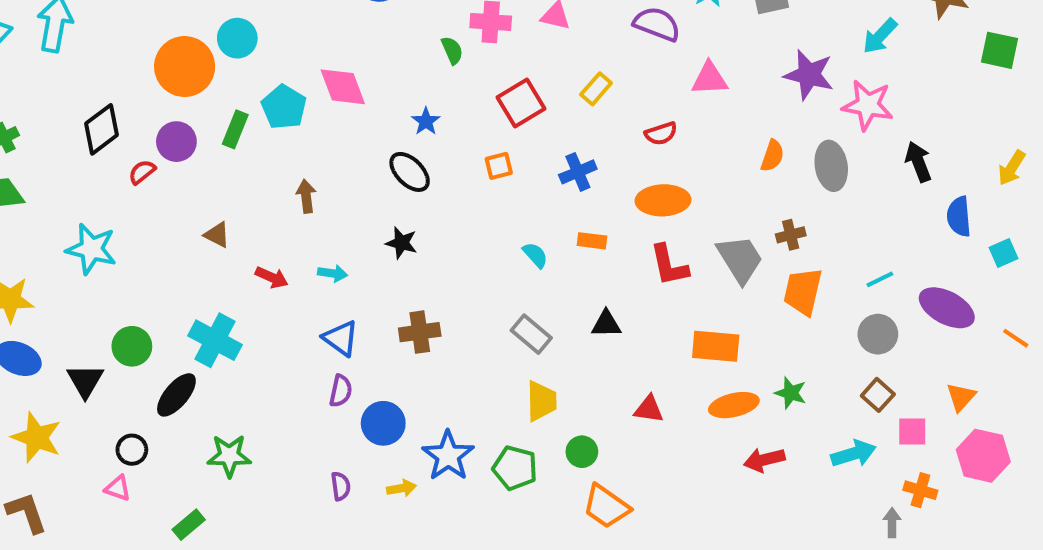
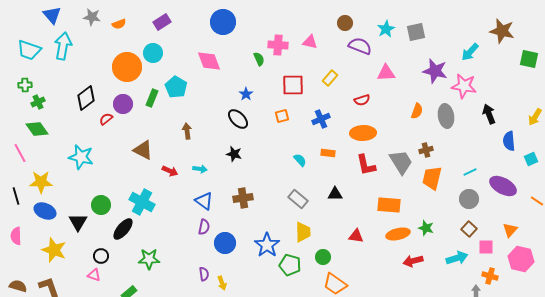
pink diamond: (343, 87) -> (209, 61), moved
red square: (521, 103) -> (293, 85), turned 30
brown triangle: (217, 235) -> (143, 150), size x1.5
blue star: (448, 456) -> (267, 245), moved
yellow arrow: (401, 488) -> (222, 283), moved, turned 80

